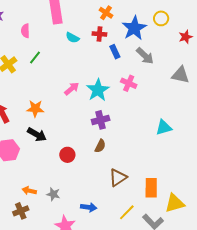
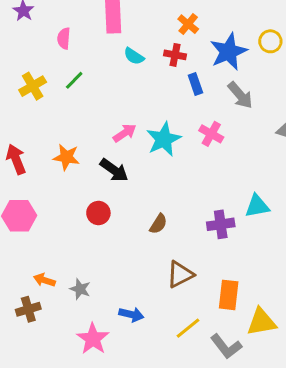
purple cross: (101, 120) -> (221, 224), moved
black arrow: (37, 135) -> (114, 170), moved
red circle: (67, 155) -> (98, 213), moved

